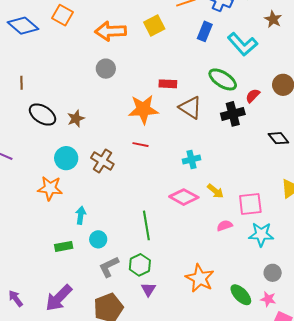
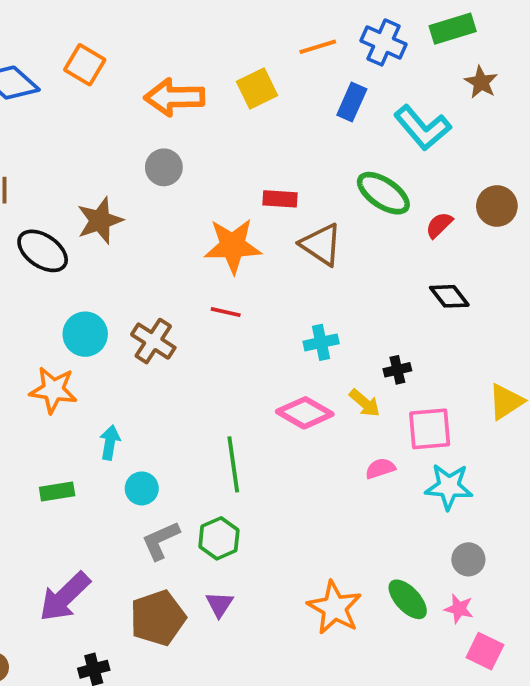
black cross: (233, 114) -> (397, 370), moved, size x0.6
brown star: (76, 118) -> (100, 221), moved, size x1.4
black diamond: (278, 138) -> (449, 296), moved
green rectangle: (64, 246) -> (57, 492), moved
orange star: (200, 278) -> (335, 608), moved
purple triangle: (148, 289) -> (219, 604), moved

